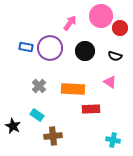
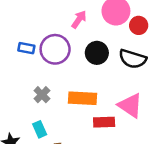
black semicircle: (115, 56) -> (133, 59), size x1.6
pink triangle: (110, 82) -> (130, 105), moved, size x1.6
cyan rectangle: (37, 115) -> (40, 129), turned 32

